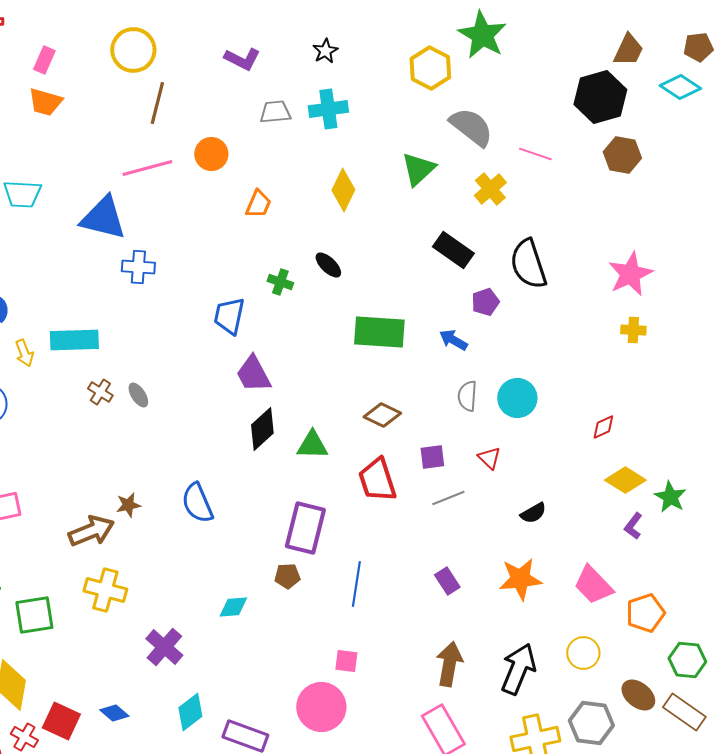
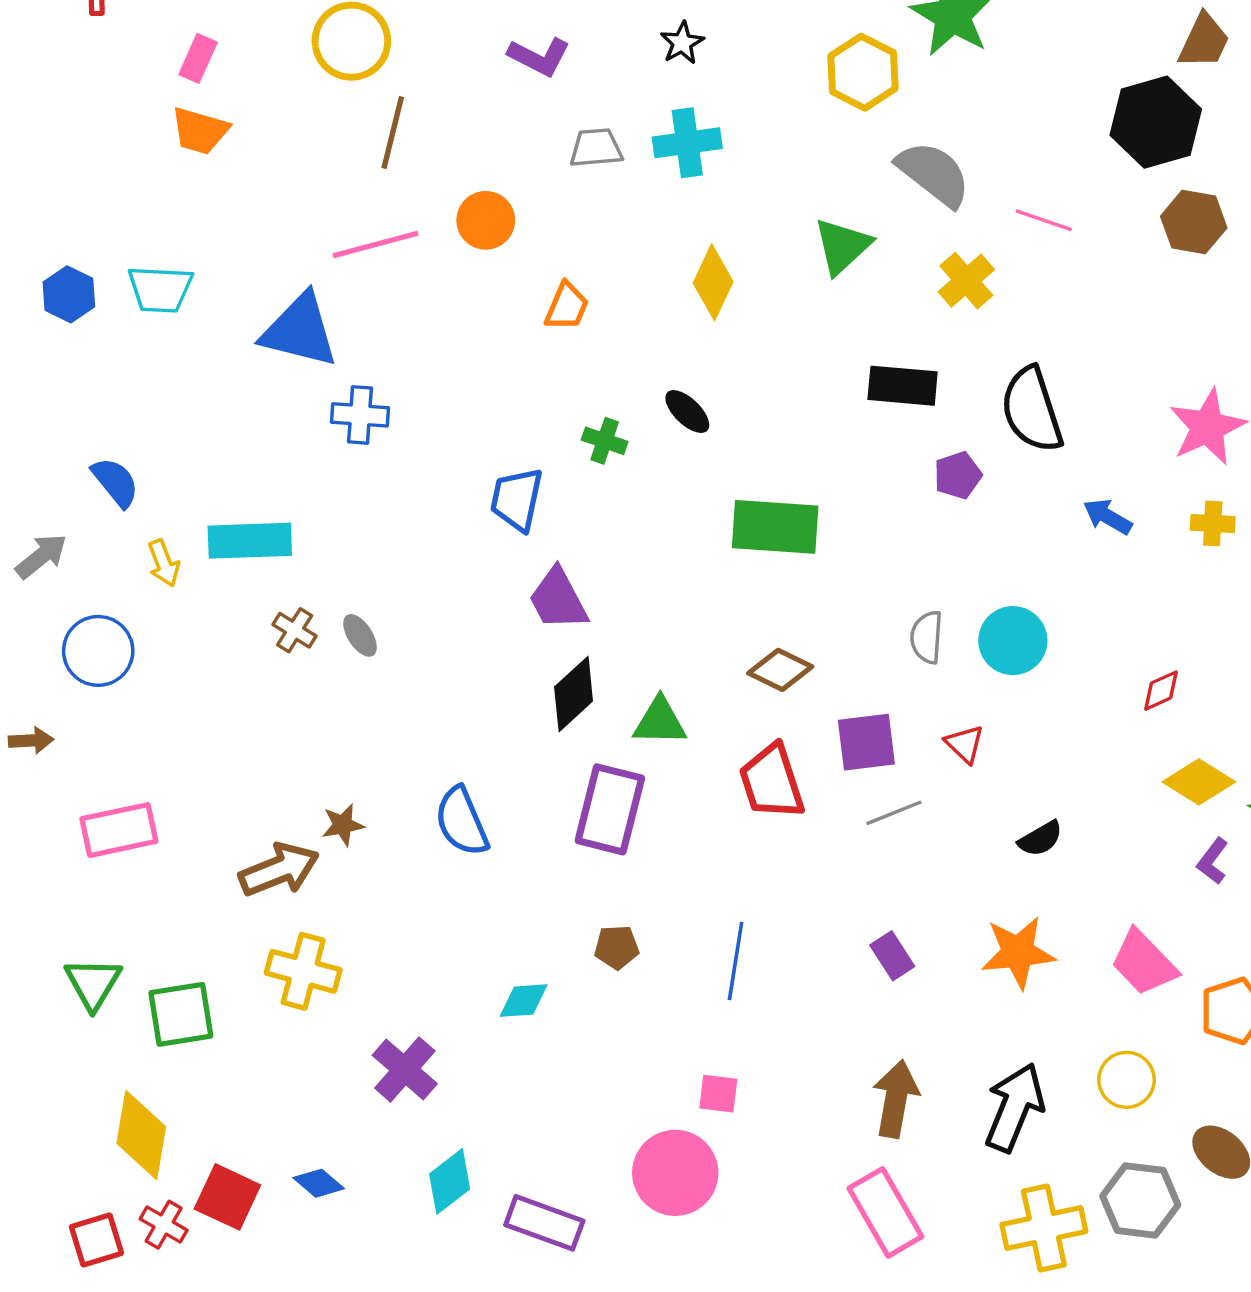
black rectangle: (453, 250) -> (903, 386), turned -30
blue arrow: (453, 340) -> (1108, 517), moved
purple square: (432, 457) -> (866, 742), size x1.4
purple rectangle: (305, 528) -> (610, 809), moved

